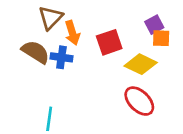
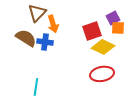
red square: (109, 42) -> (92, 31), moved
red ellipse: (139, 101) -> (102, 74), turned -55

